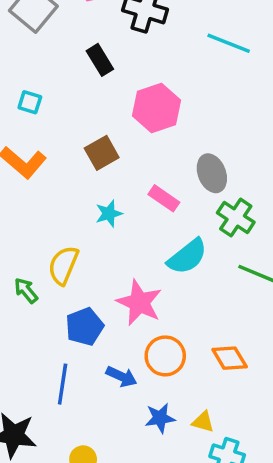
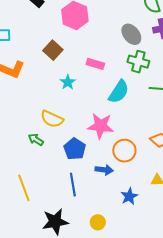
gray ellipse: (212, 173) -> (131, 34), moved
yellow semicircle: (63, 265) -> (52, 119), turned -70
blue star: (160, 418) -> (129, 196), moved

